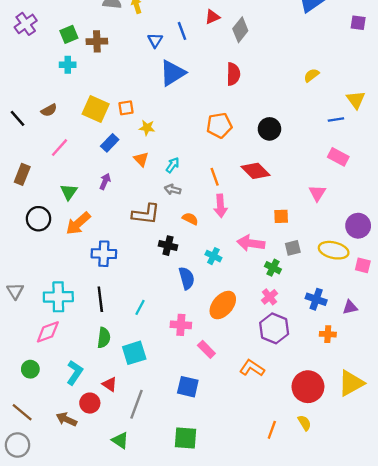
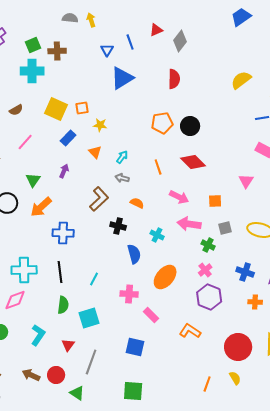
cyan cross: (68, 65) -> (32, 71), size x1.6
yellow semicircle: (311, 75) -> (241, 80), size x1.5
black circle: (269, 129) -> (190, 126), moved
pink arrow: (220, 206) -> (179, 197), moved, turned -60
brown L-shape: (146, 214) -> (99, 199), turned -50
red triangle: (110, 384) -> (68, 345), turned 32
red circle: (90, 403) -> (56, 375), moved

